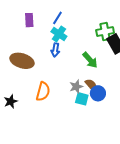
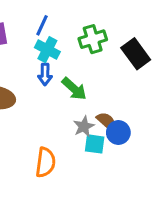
green cross: (105, 32) -> (93, 39), moved
green arrow: (90, 60) -> (74, 89), moved
orange semicircle: (43, 91) -> (45, 162), moved

